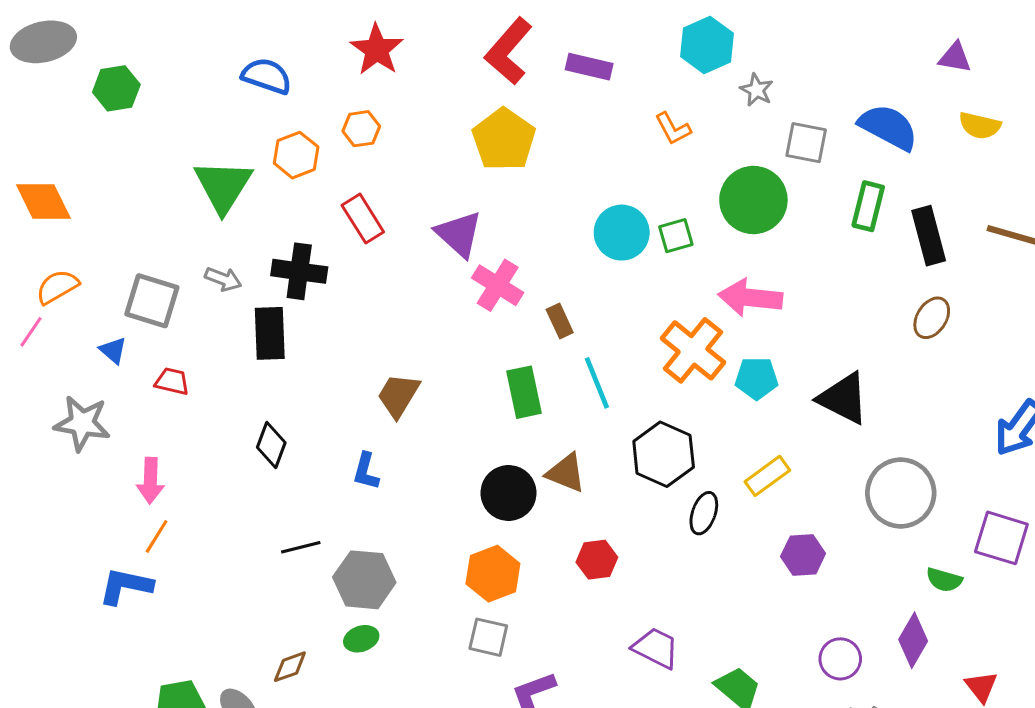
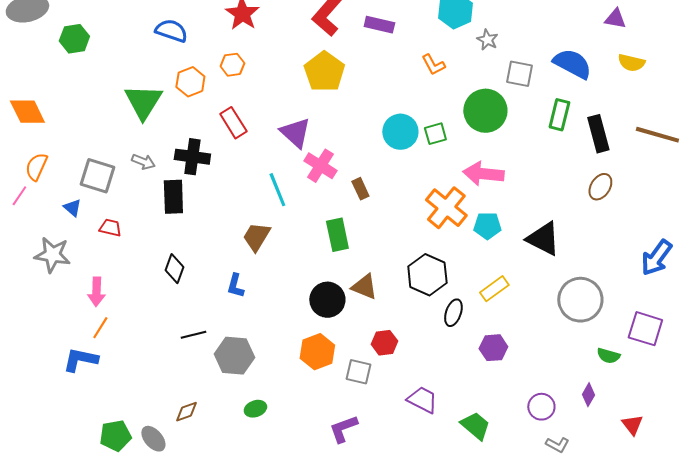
orange semicircle: (57, 287) -> (36, 167), turned -36
cyan line: (597, 383) -> (277, 190), moved
purple hexagon: (803, 555) -> (493, 348), moved
gray square: (488, 637) -> (358, 372), moved
green ellipse: (361, 639) -> (255, 409), moved
purple diamond: (913, 640) -> (588, 395), size x0.7

